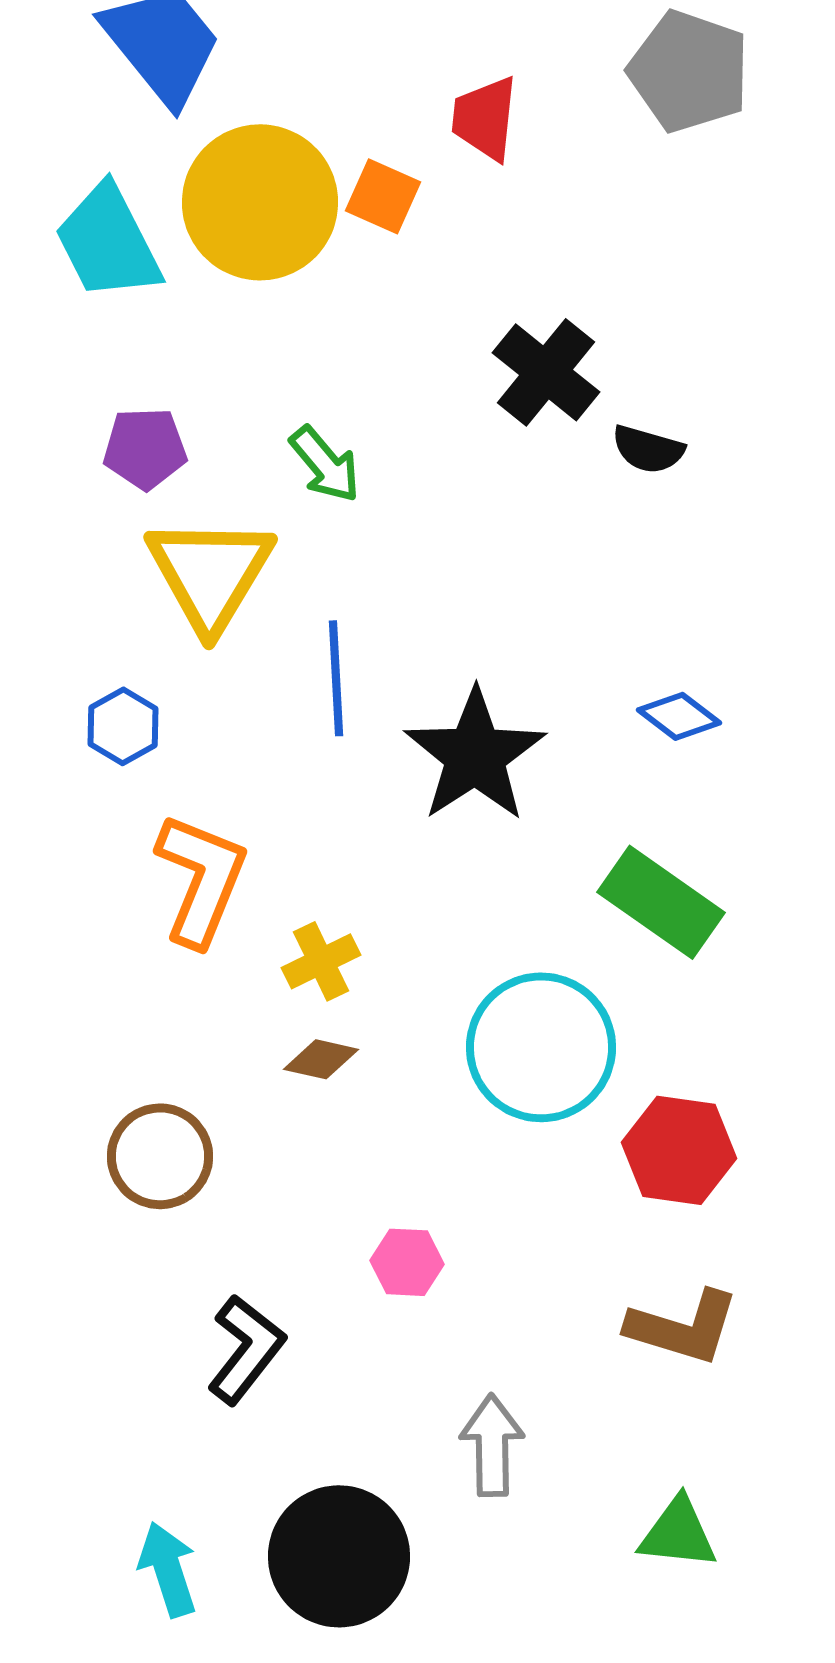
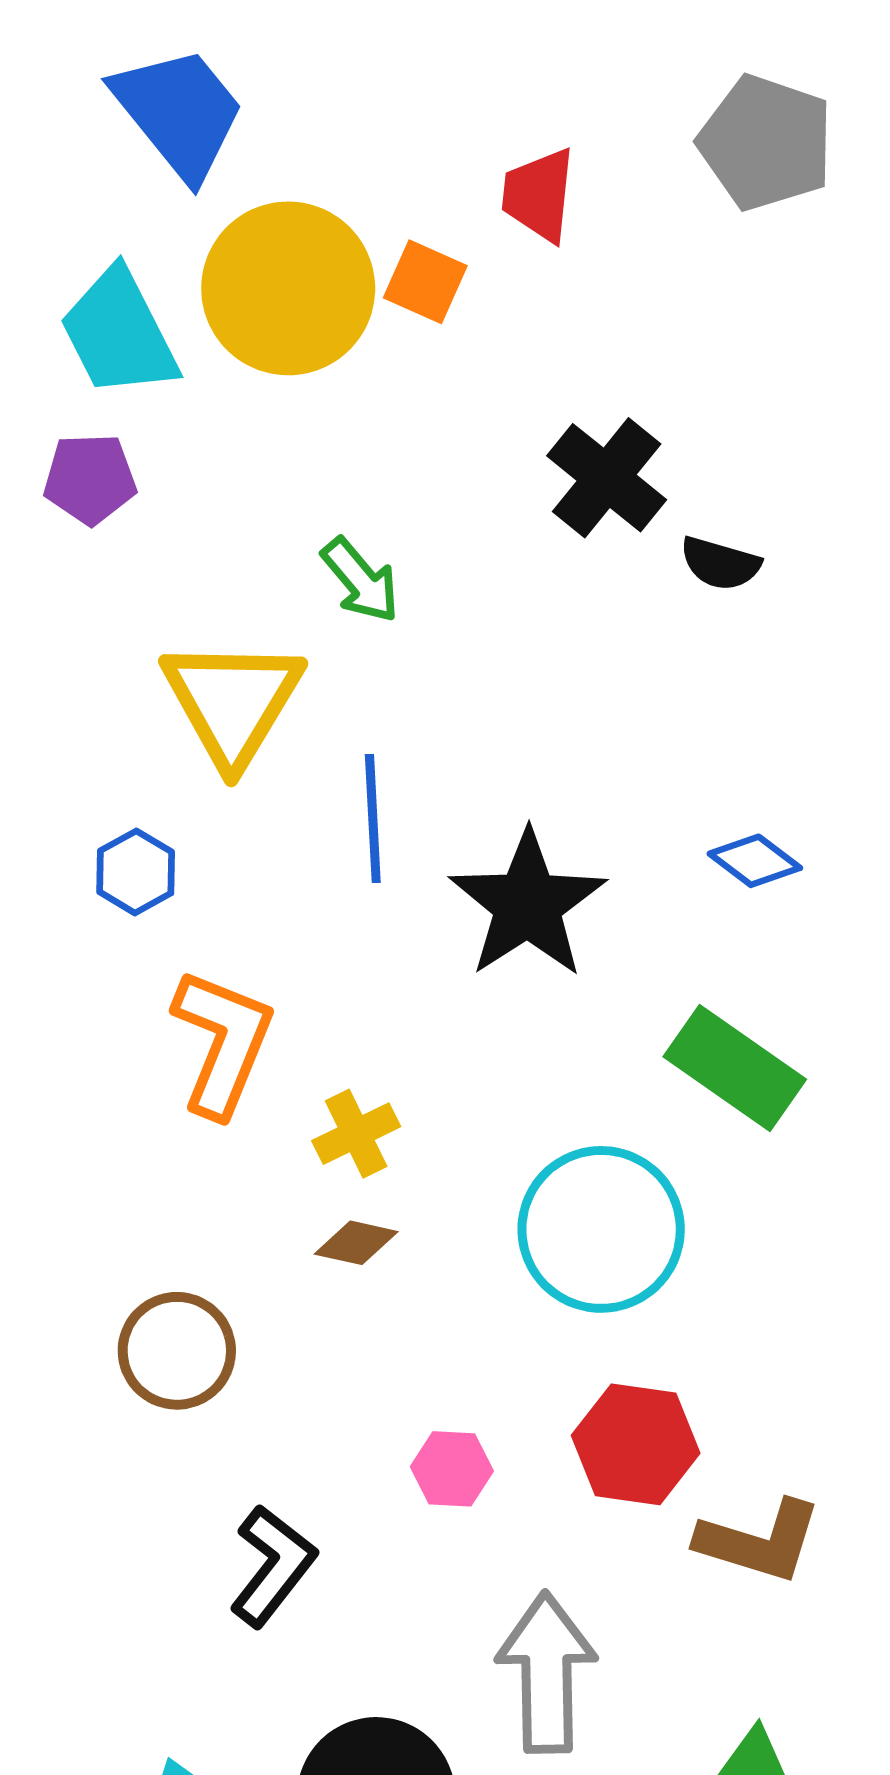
purple pentagon: (145, 448) -> (90, 479), moved
red hexagon: (679, 1150) -> (636, 1444), moved
gray arrow: (492, 1445) -> (547, 1673), size x1.4

